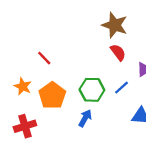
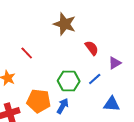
brown star: (115, 25) -> (65, 24), moved
orange pentagon: (52, 95) -> (39, 101), moved, turned -30

